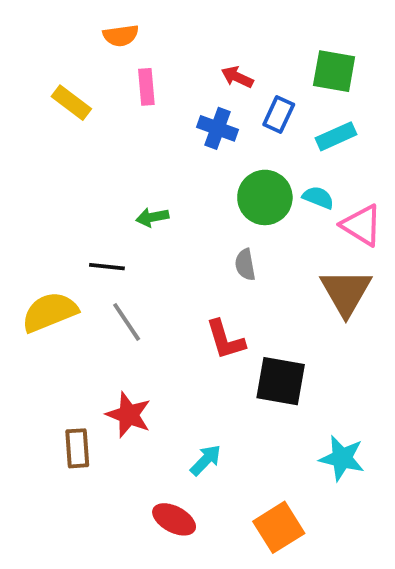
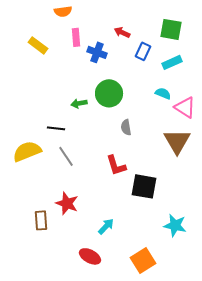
blue cross: (218, 128) -> (97, 52), moved
green circle: (265, 197) -> (109, 93), moved

